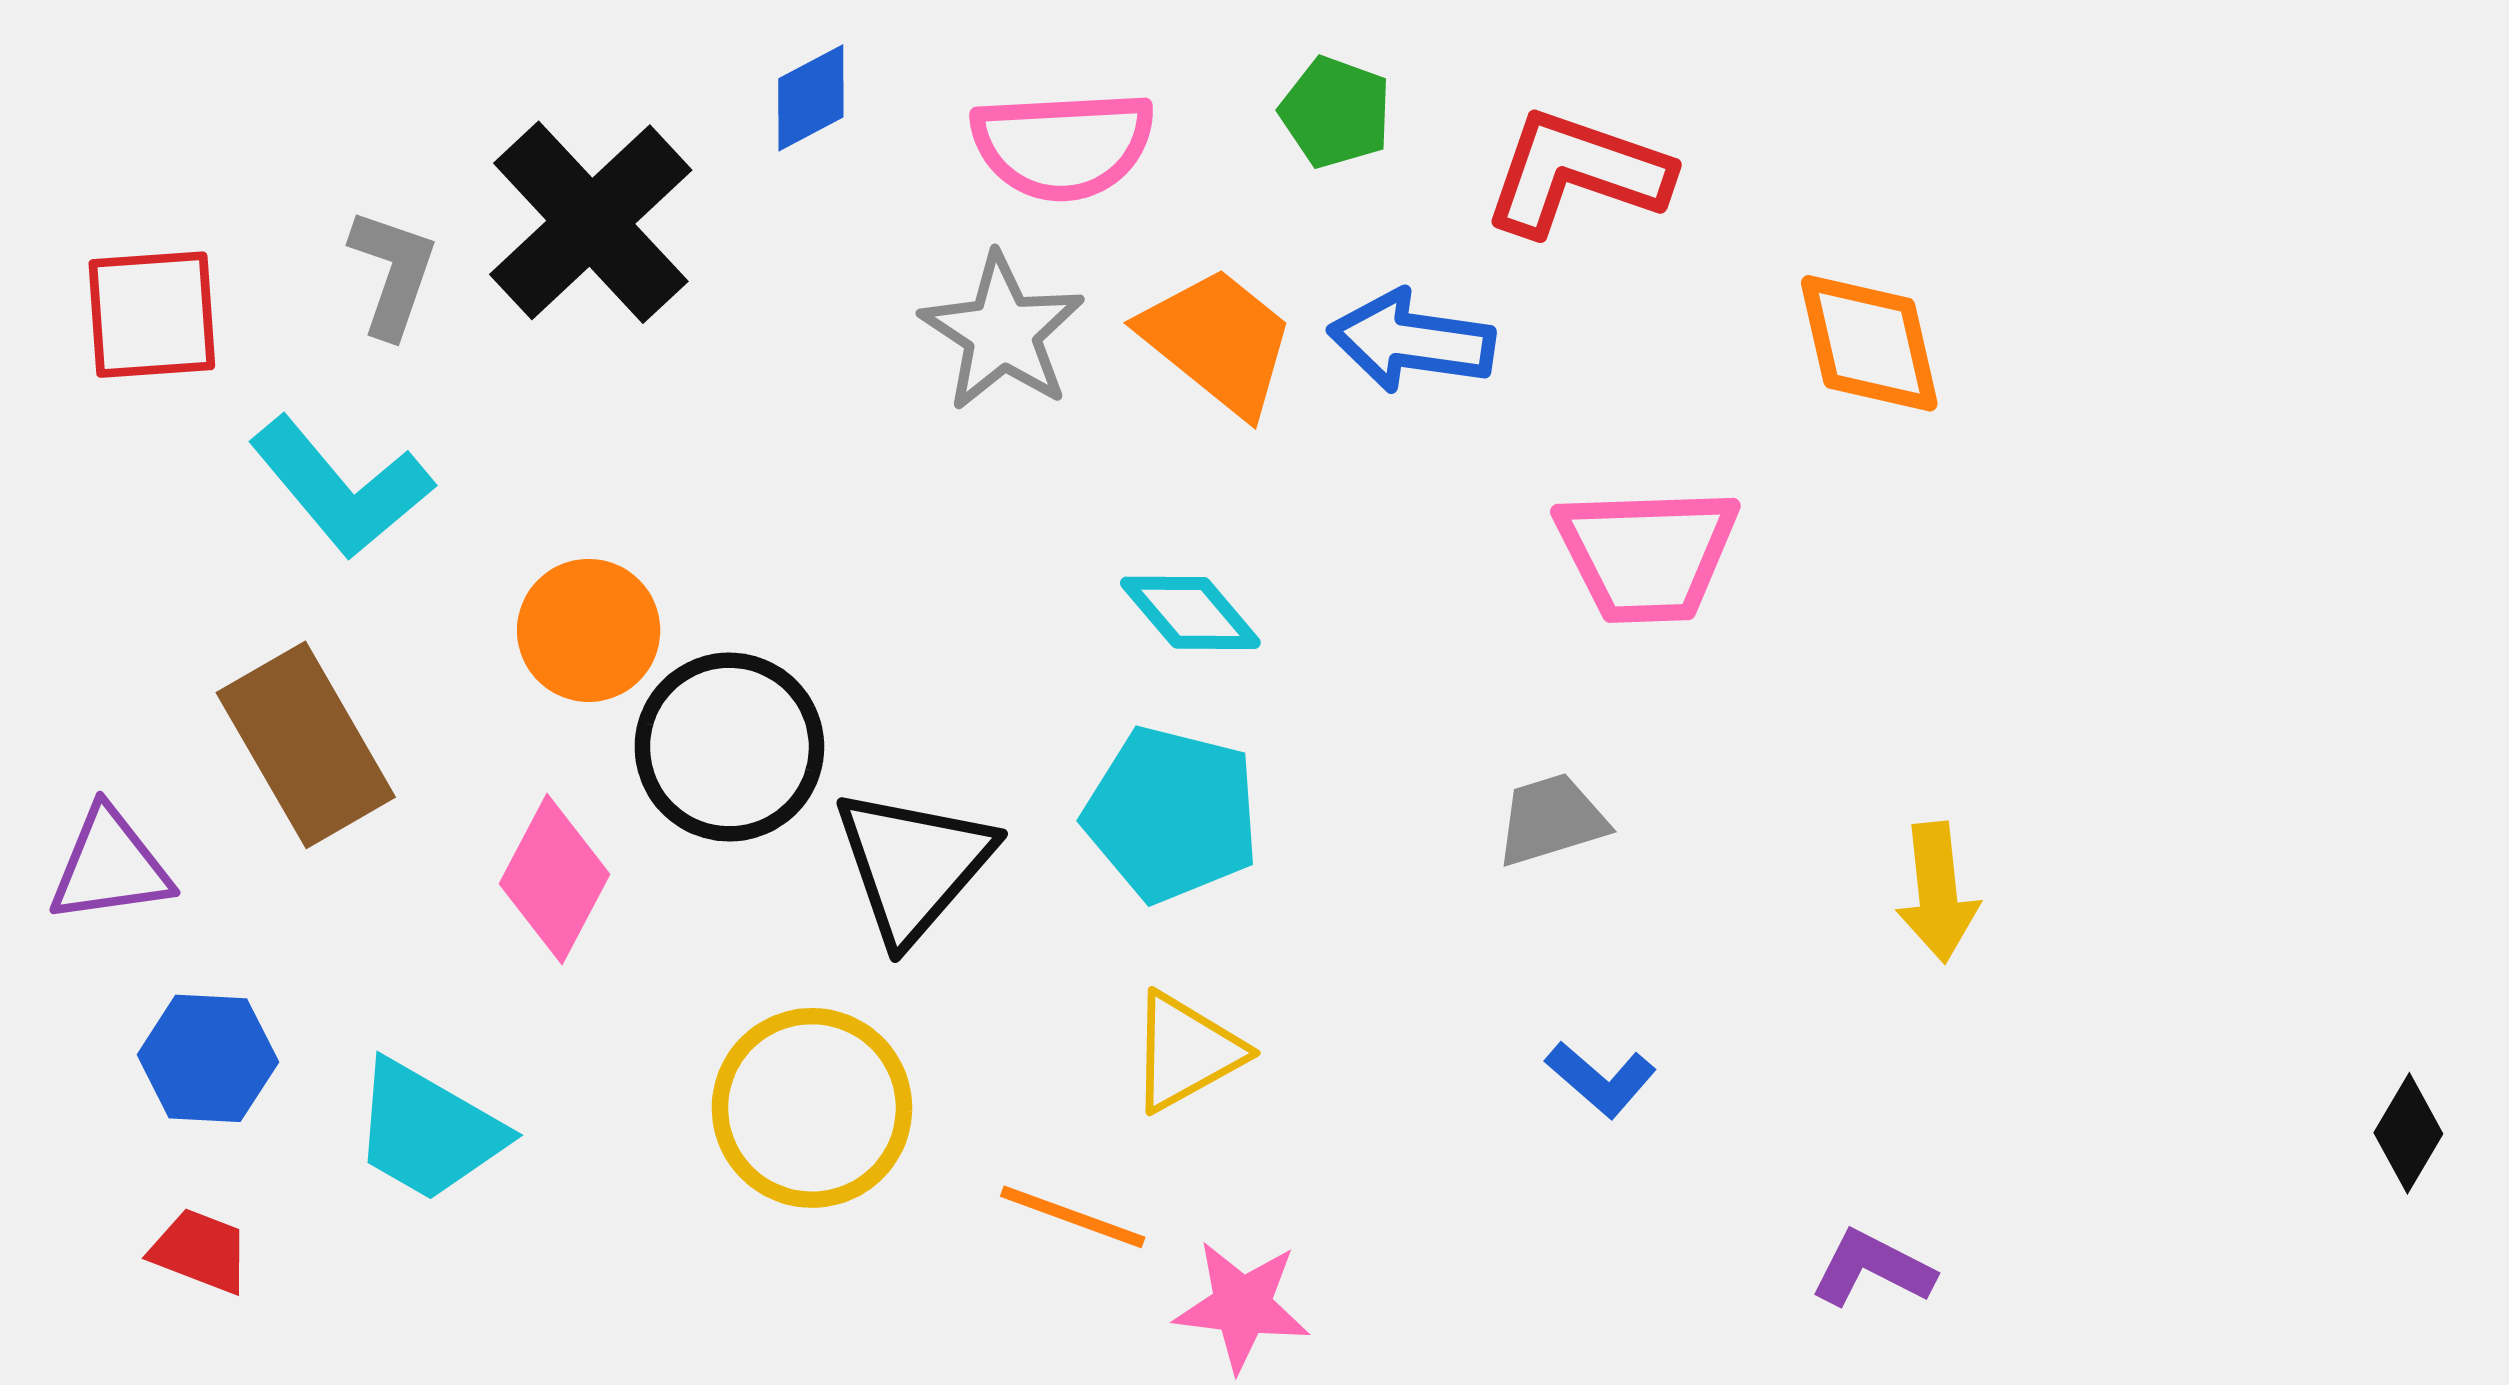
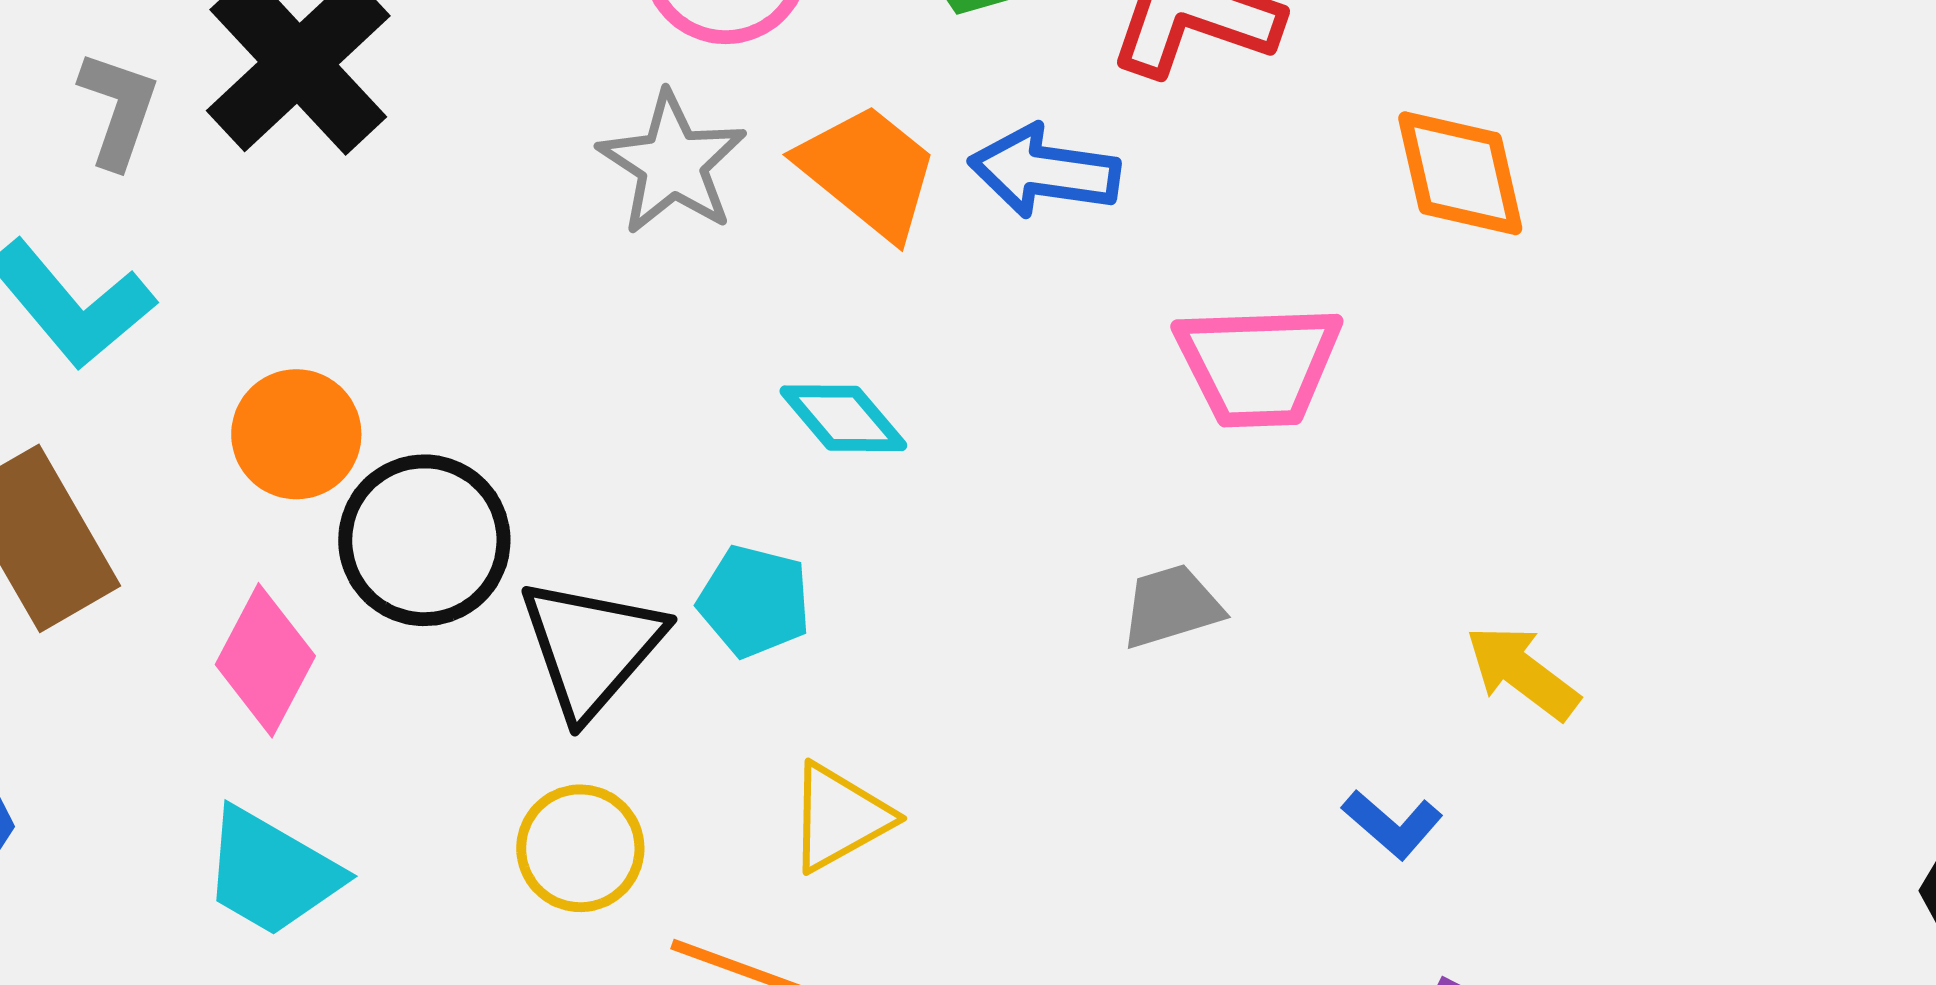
cyan pentagon: (1172, 814) -> (754, 601), moved, size x0.7
yellow arrow: (1937, 892) -> (1522, 672), turned 133
blue L-shape: (1601, 1079) -> (1392, 824), moved
yellow circle: (812, 1108) -> (580, 848), moved, size x0.7
cyan trapezoid: (428, 1131) -> (271, 872), moved

